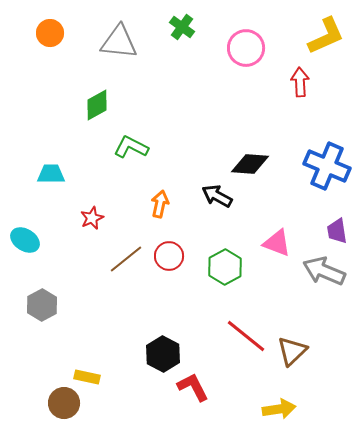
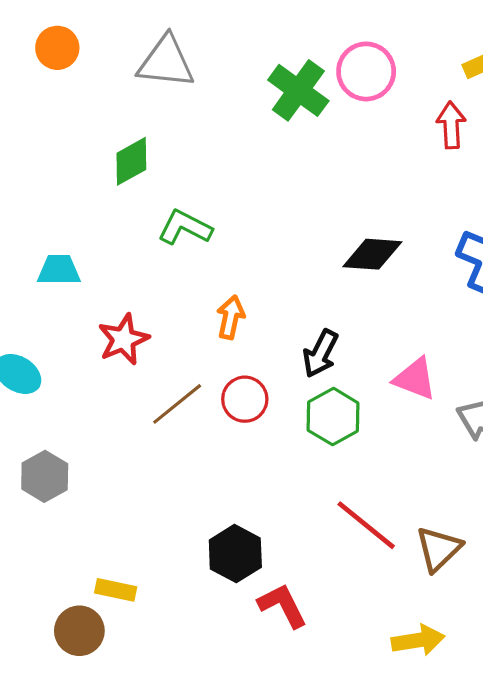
green cross: (182, 27) -> (298, 90), moved, size x1.5
black arrow: (217, 196) -> (320, 353), moved, turned -92
red star: (92, 218) -> (123, 339), size x1.4

